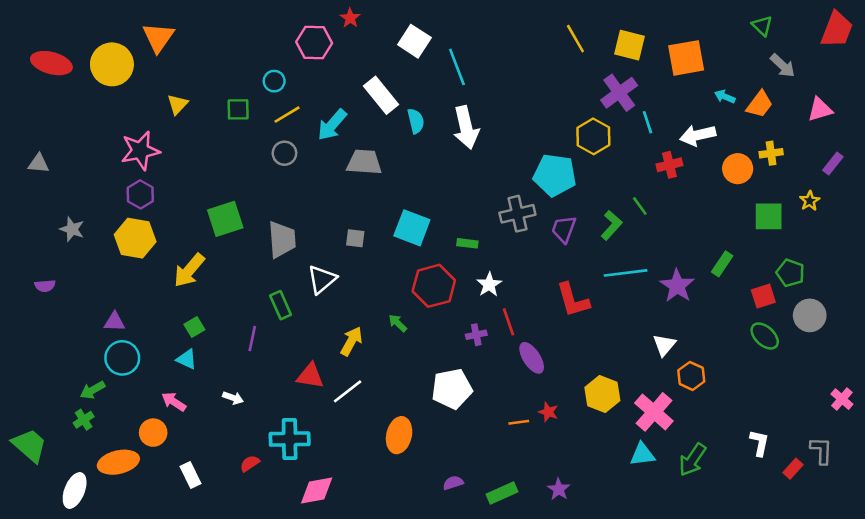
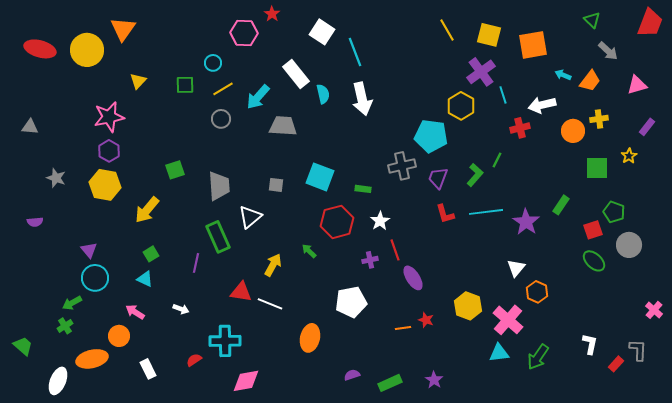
green line: (640, 206) -> (497, 160), turned 63
green square: (225, 219) -> (175, 170), size x0.7
red L-shape: (573, 300) -> (445, 214), moved, size x0.7
green rectangle: (281, 305) -> (218, 237), size x1.4
purple triangle: (115, 322) -> (89, 250), turned 48
white line: (348, 391) -> (270, 304), turned 60
green trapezoid: (30, 445) -> (23, 346), size x0.7

